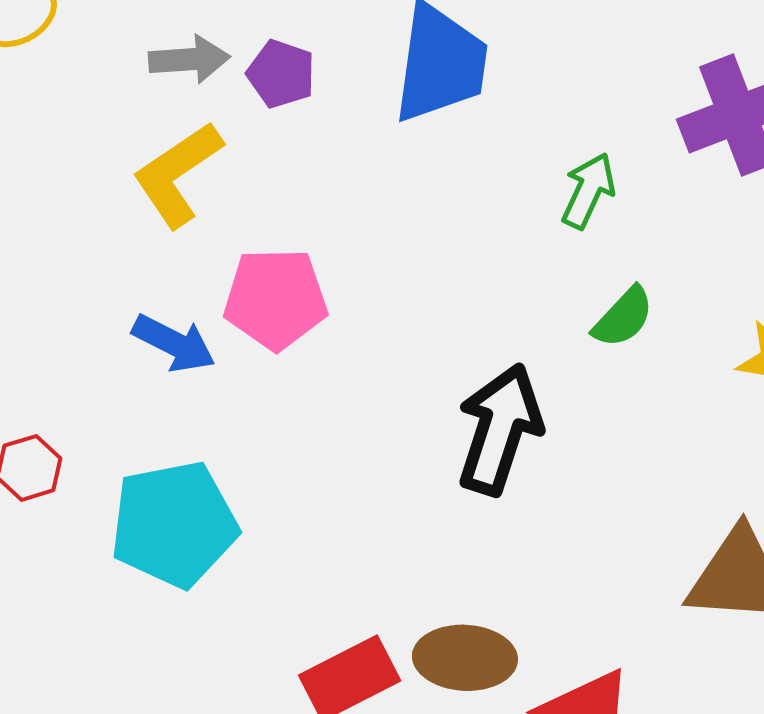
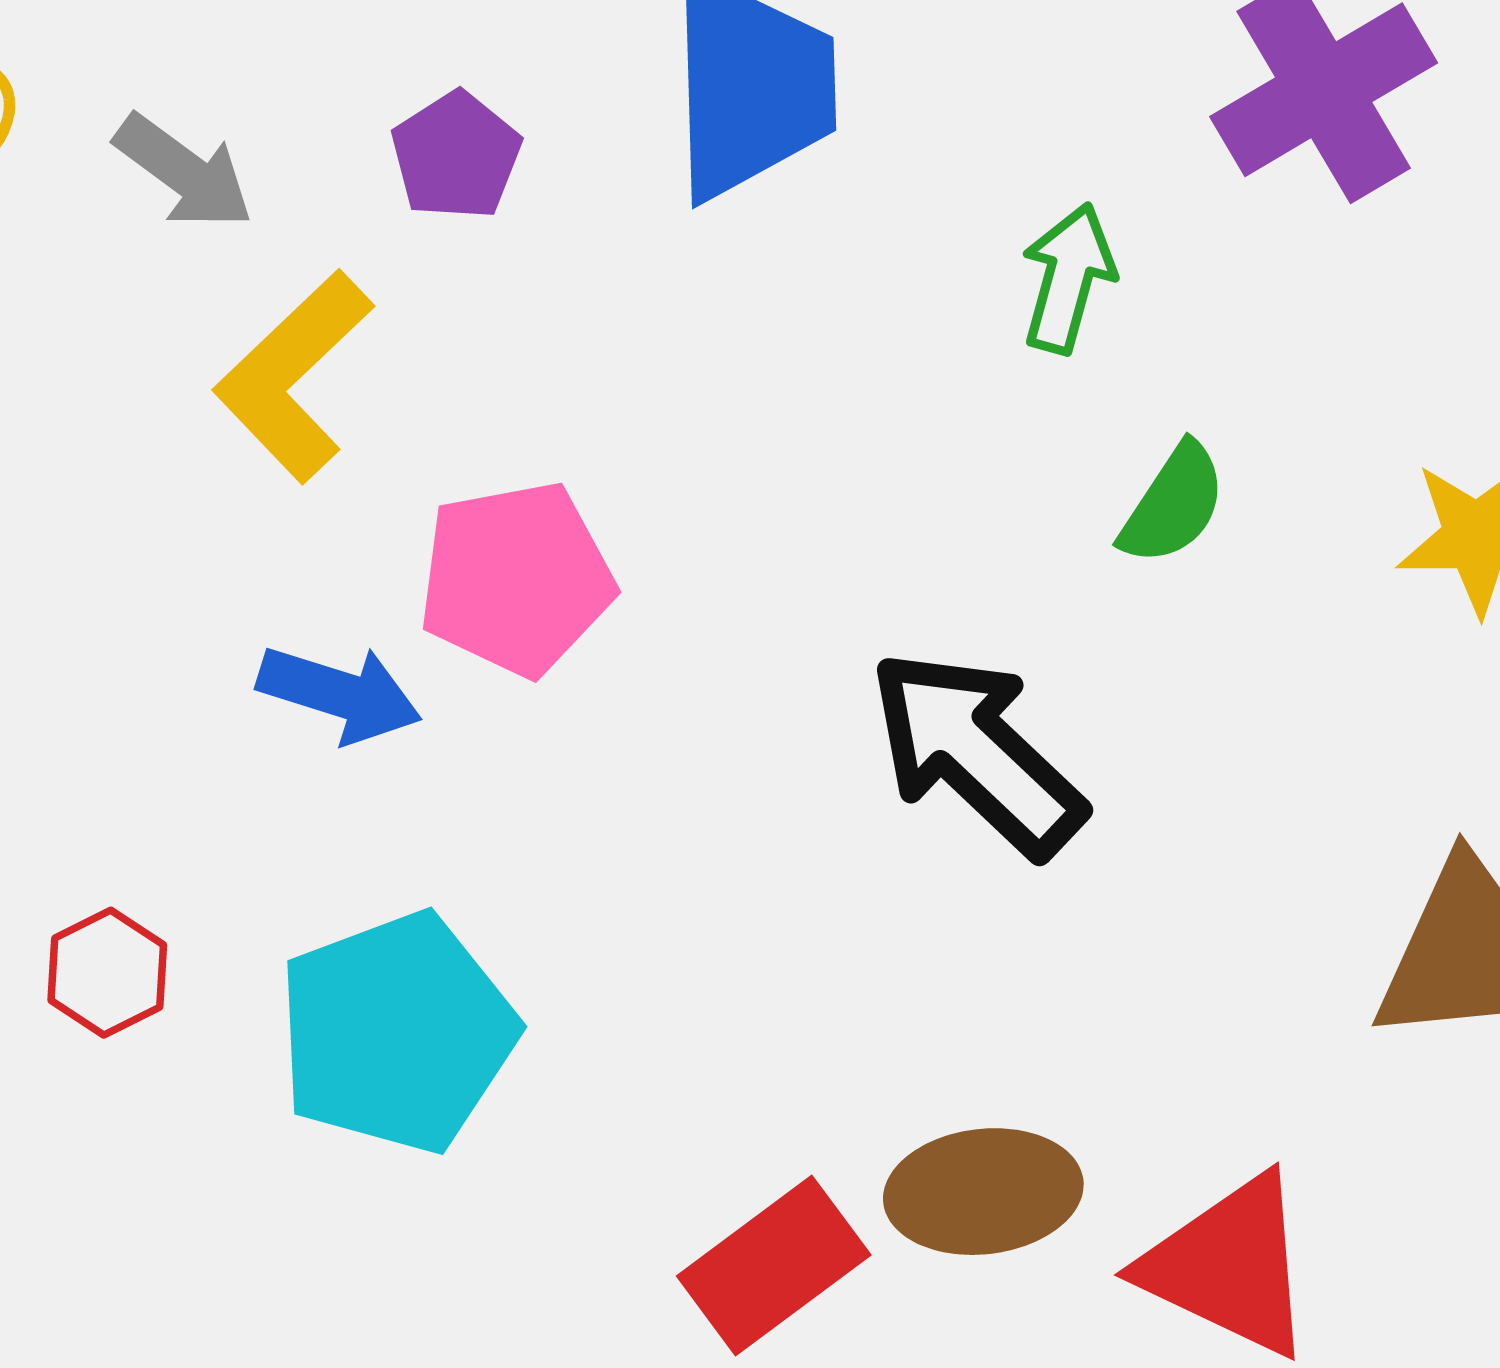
gray arrow: (189, 59) -> (184, 172), moved, turned 50
purple pentagon: (281, 74) -> (456, 156), turned 30
black arrow: (500, 429) -> (977, 753), turned -55

